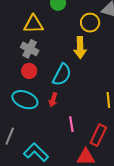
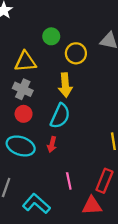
yellow circle: (90, 23) -> (76, 53), moved
yellow arrow: (80, 48) -> (65, 85), moved
pink line: (71, 124) -> (69, 181), moved

